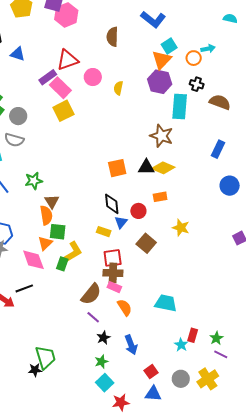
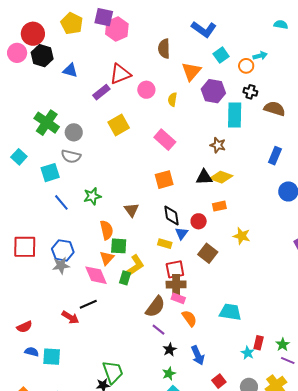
orange triangle: (162, 60) -> (191, 71), moved
pink rectangle: (60, 88) -> (165, 140), moved
brown star: (161, 136) -> (218, 145), size x0.7
orange square: (117, 168) -> (164, 180), moved
brown triangle: (52, 201) -> (131, 210), moved

